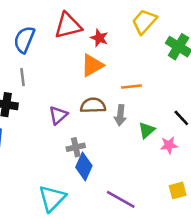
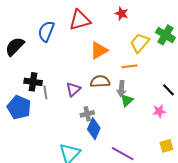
yellow trapezoid: (144, 21) -> (140, 43), moved
red star: (99, 38) -> (122, 14), moved
gray line: (22, 77) -> (45, 92), moved
green triangle: (147, 130) -> (127, 100), moved

